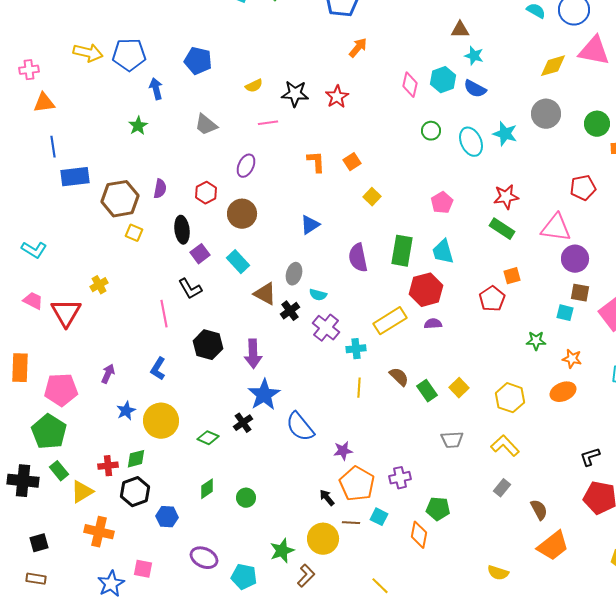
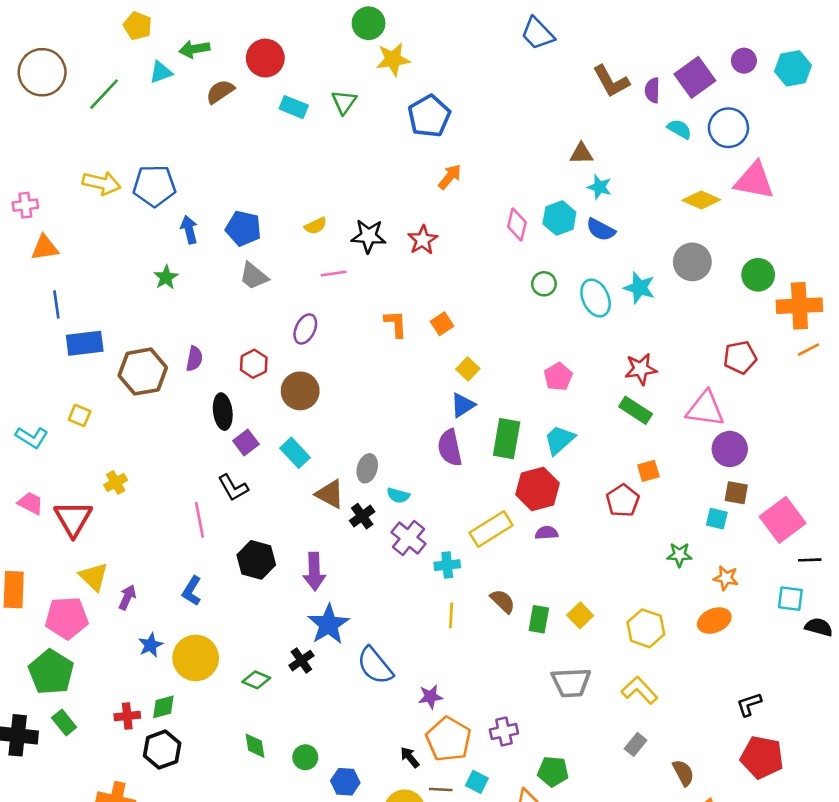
blue pentagon: (198, 61) -> (243, 228), moved
yellow diamond: (553, 66) -> (701, 200), turned 40
blue triangle: (310, 225) -> (463, 405), moved
yellow square: (134, 233) -> (80, 415), moved
cyan trapezoid: (443, 252) -> (559, 440), turned 64
green rectangle: (427, 391) -> (539, 619), turned 45
gray trapezoid: (452, 440) -> (571, 682), size x1.4
green diamond: (207, 489) -> (255, 746), turned -65
yellow triangle: (82, 492) -> (94, 577), moved, turned -45
blue hexagon: (167, 517) -> (345, 782), moved

